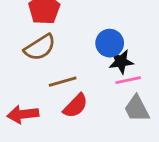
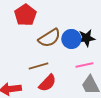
brown semicircle: (40, 47) -> (49, 38), moved
black star: (121, 62) -> (86, 38), moved

